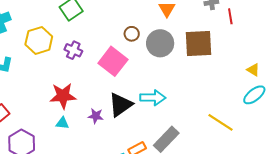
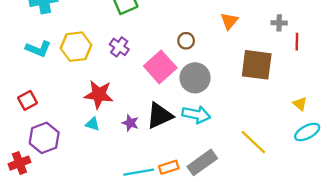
yellow hexagon: (39, 40) -> (76, 47), moved
gray circle: (160, 43) -> (195, 78), moved
yellow triangle: (253, 70) -> (300, 104), moved
yellow line: (220, 122) -> (253, 142), moved

